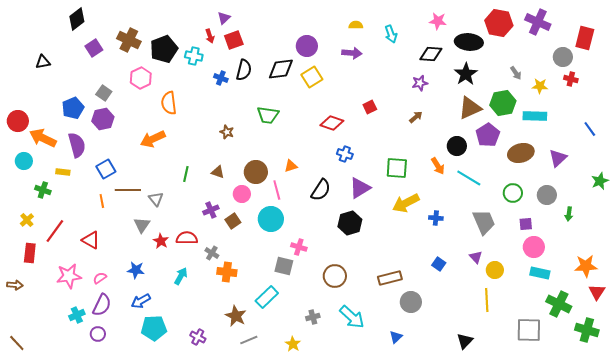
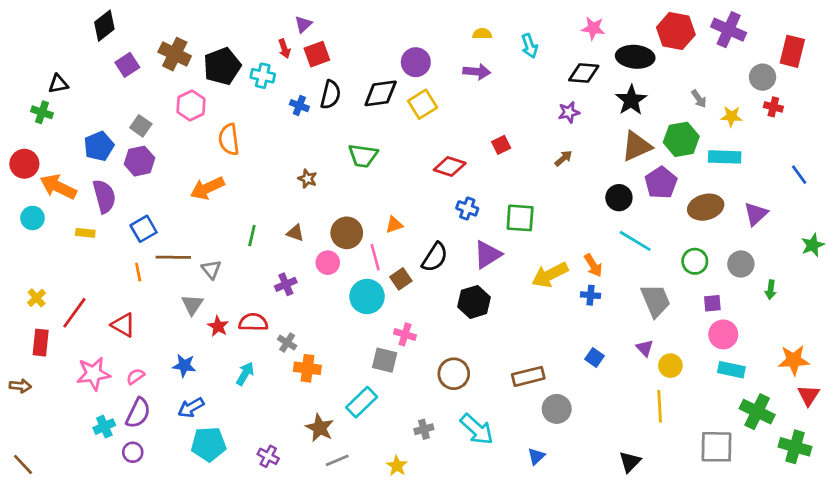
orange arrow: (438, 166) -> (593, 265), moved
green square: (397, 168) -> (520, 218), moved
green cross: (43, 190) -> (42, 112), moved
brown square: (233, 221) -> (401, 279), moved

